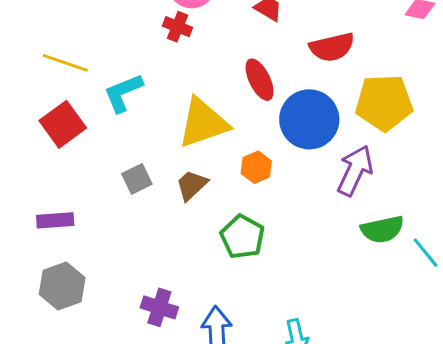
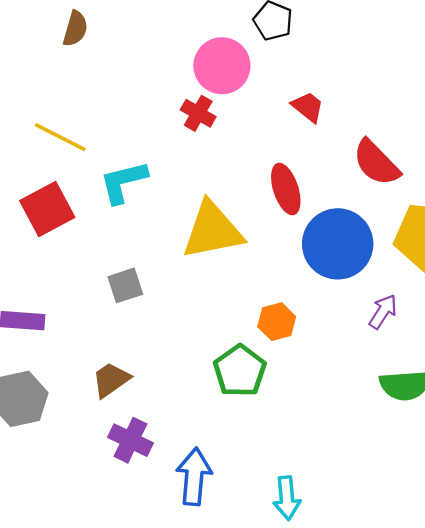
red semicircle: (332, 47) -> (376, 163), turned 51
orange hexagon: (256, 167) -> (277, 322), moved
purple arrow: (355, 171) -> (383, 312), size x0.6
brown trapezoid: (192, 185) -> (111, 380), moved

